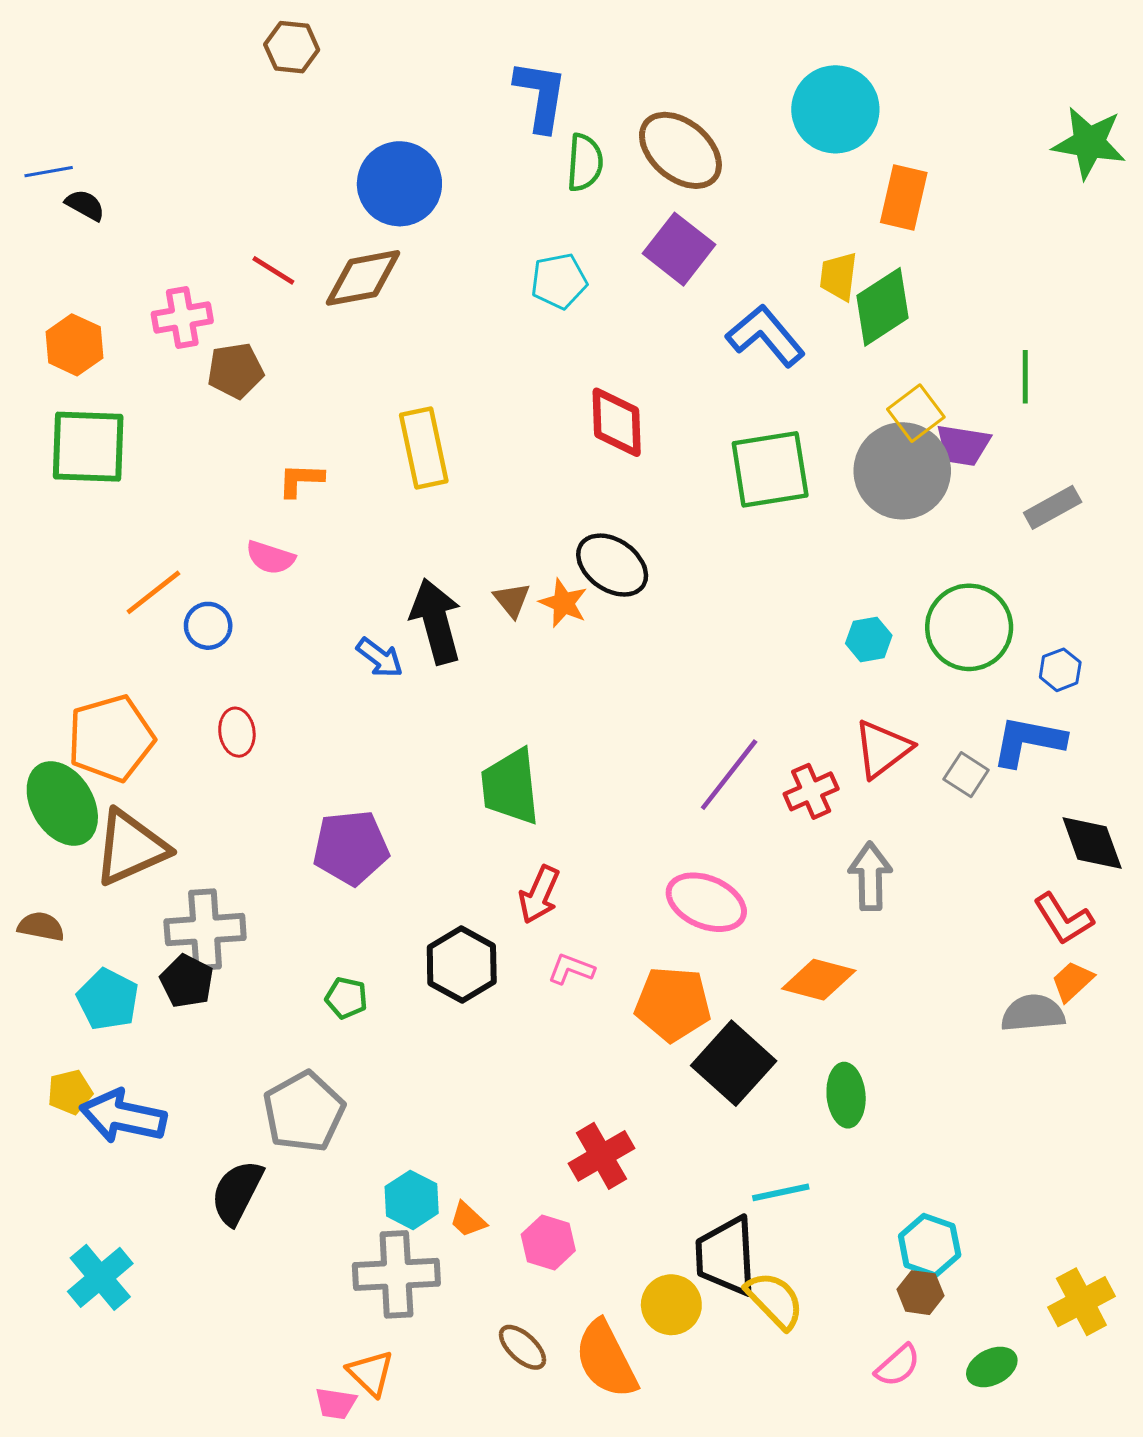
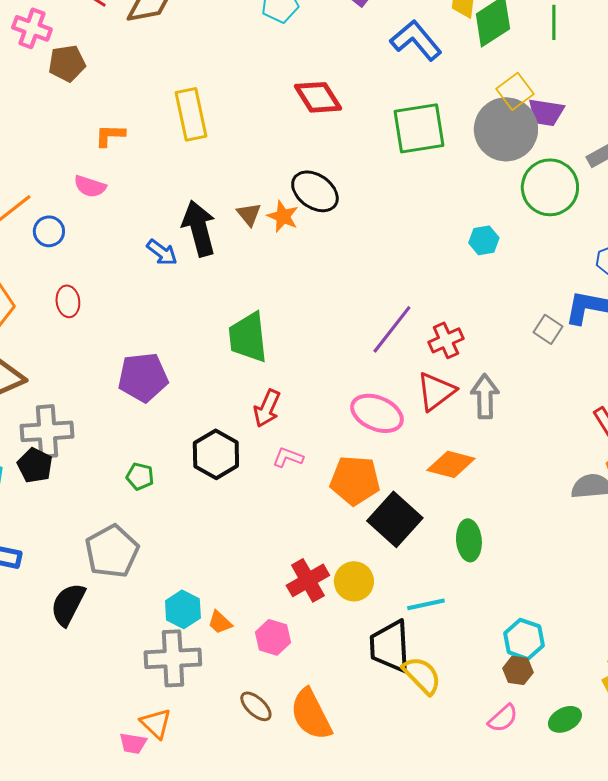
pink cross: (182, 317) -> (32, 28), turned 30
green line: (1025, 377) -> (554, 22), moved
red diamond: (617, 422) -> (318, 97), turned -30
green circle: (969, 627) -> (550, 187), moved
red triangle: (882, 749) -> (436, 391), moved
yellow circle: (671, 1305) -> (354, 581), moved

